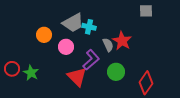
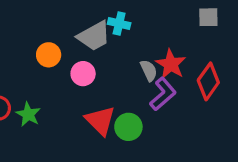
cyan cross: (89, 27) -> (119, 23), moved
purple L-shape: (91, 60) -> (163, 94), moved
green circle: (116, 72) -> (128, 127), moved
red diamond: (146, 83) -> (208, 81), moved

